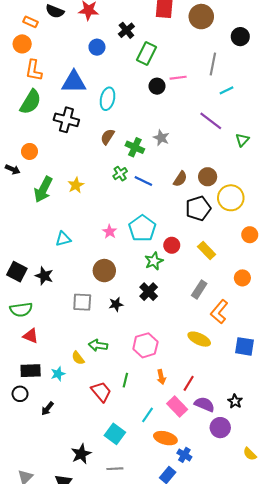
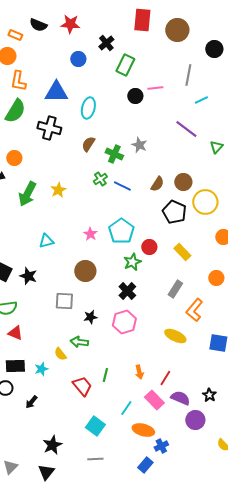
black pentagon: (198, 208) -> (174, 212), turned -30
black star: (116, 304) -> (90, 317), moved
pink hexagon: (145, 345) -> (124, 322), moved
black star: (81, 454) -> (52, 445), moved
blue cross: (184, 455) -> (161, 446), turned 32

